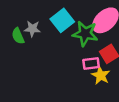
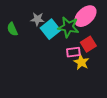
cyan square: (62, 20) -> (50, 29), moved
gray star: (32, 29) -> (37, 19), moved

